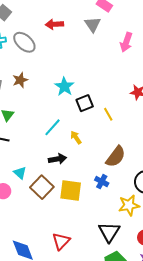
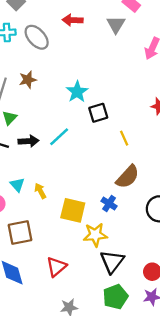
yellow line: (108, 114) -> (124, 138), moved
yellow arrow: (76, 137) -> (40, 191), moved
black arrow: (58, 159) -> (28, 141), moved
brown square: (42, 187) -> (20, 233), moved, turned 30
yellow star: (129, 205) -> (95, 235), moved

